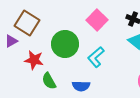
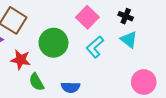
cyan L-shape: (96, 57) -> (95, 47), moved

